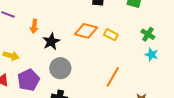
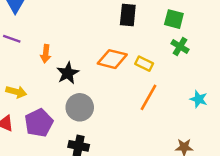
green cross: (148, 34) -> (180, 46), moved
cyan star: (152, 55) -> (199, 99), moved
orange line: (113, 77) -> (149, 97), moved

